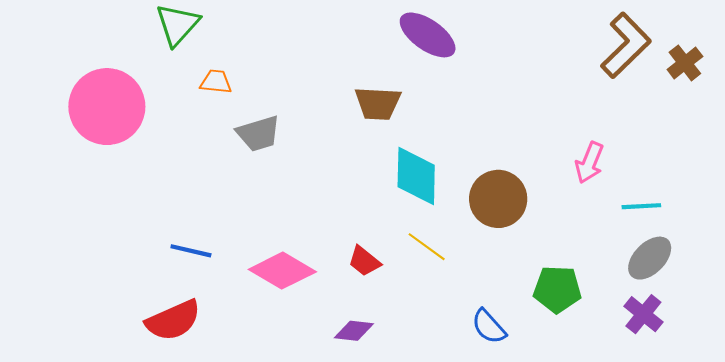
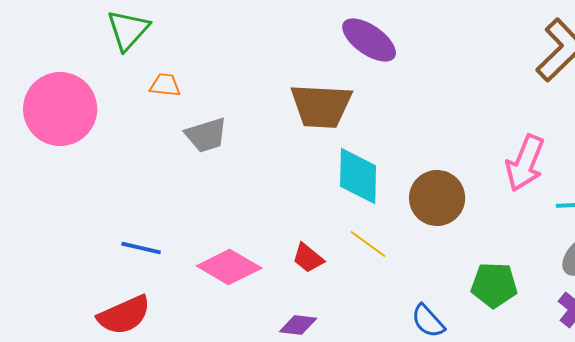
brown trapezoid: (378, 103) -> (321, 106), size x1.4
pink arrow: (589, 163) -> (525, 163), size x1.4

